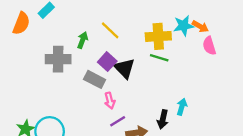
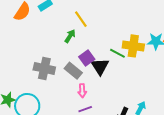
yellow line: (110, 30) -> (81, 19), moved
green line: (159, 58) -> (117, 53), moved
gray cross: (58, 59) -> (44, 68), moved

